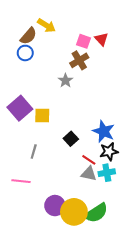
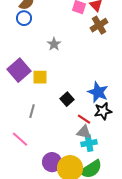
brown cross: (79, 60) -> (99, 25), moved
gray star: (65, 81) -> (54, 44), moved
cyan cross: (107, 173) -> (89, 143), moved
pink line: (21, 181) -> (20, 139), turned 36

